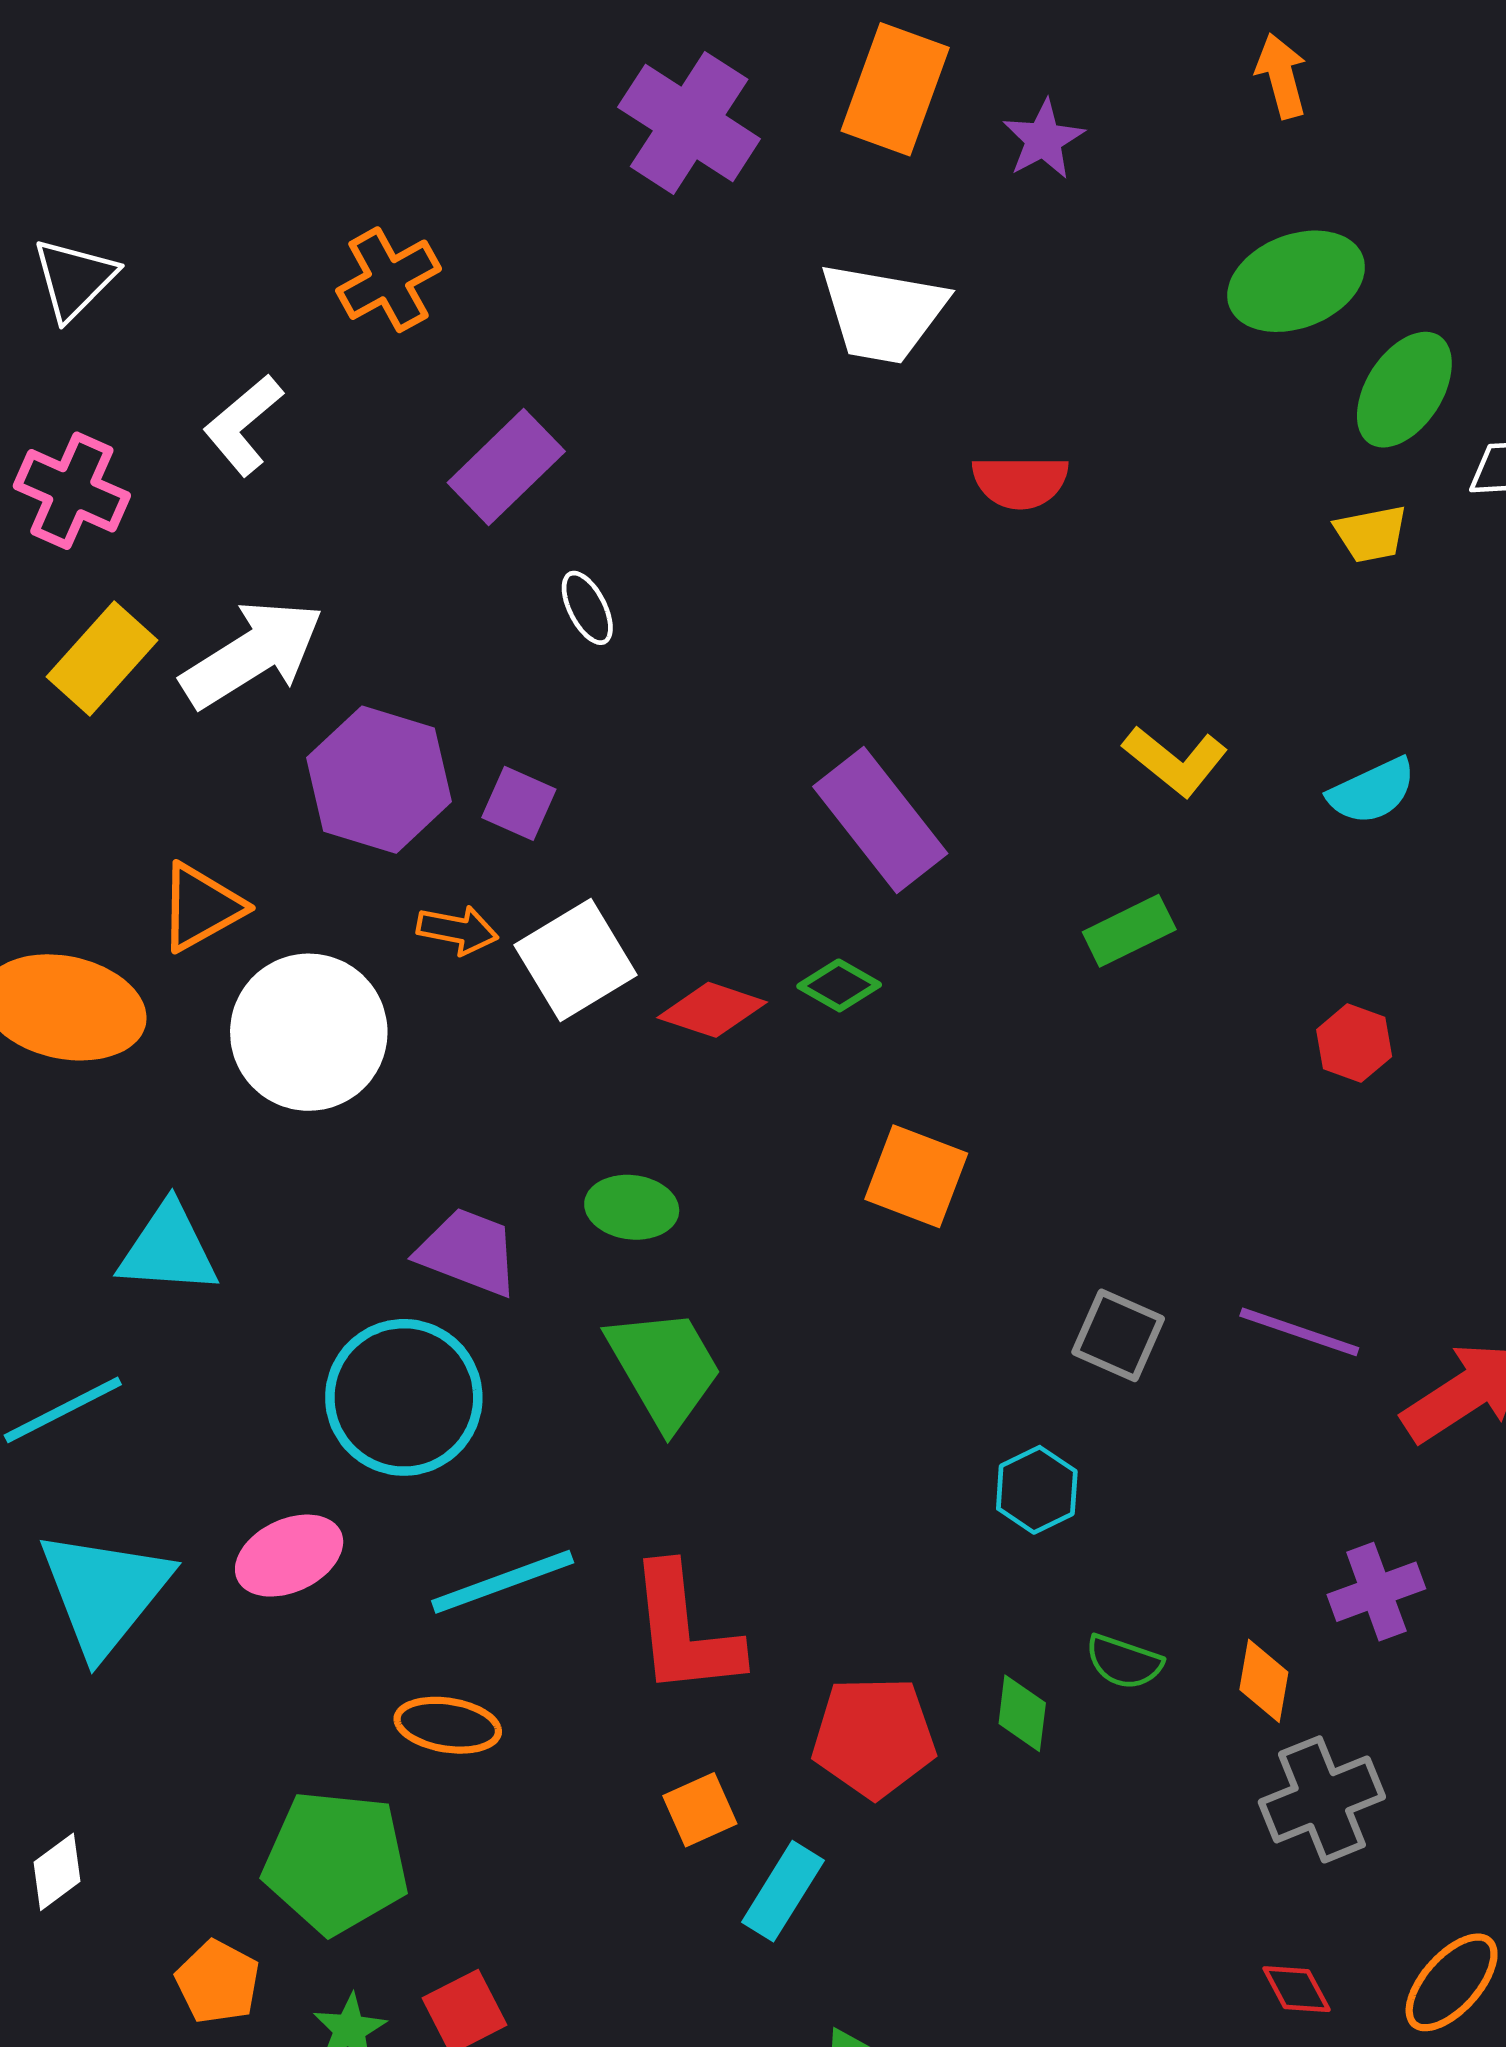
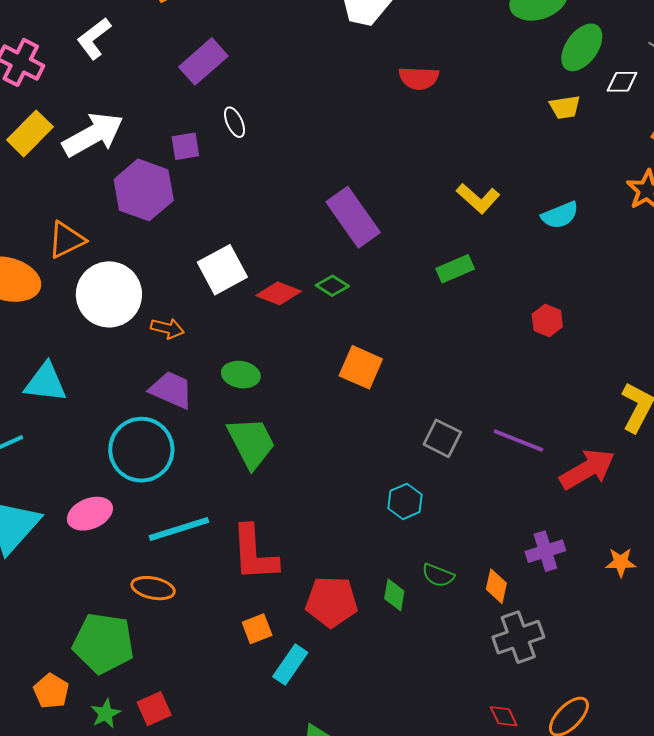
purple square: (519, 803) -> (185, 146), moved, turned -36
orange arrow: (457, 930) -> (167, 328), moved

